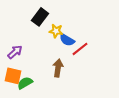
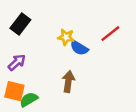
black rectangle: (40, 17) -> (20, 24), moved
red line: (80, 49) -> (110, 34), moved

